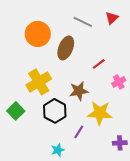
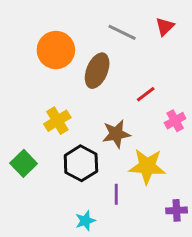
yellow cross: (39, 82) -> (57, 121), size x0.7
purple line: (79, 132) -> (116, 194), turned -32

